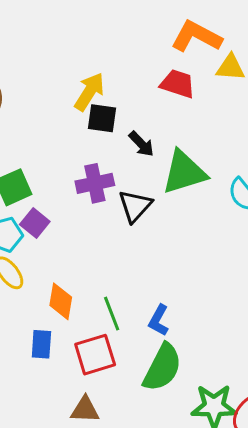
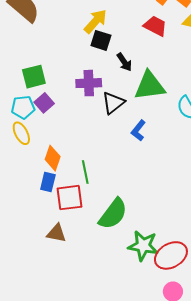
blue L-shape: (159, 320) -> (138, 131), moved
blue rectangle: (41, 344) -> (48, 182), moved

